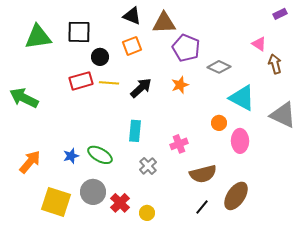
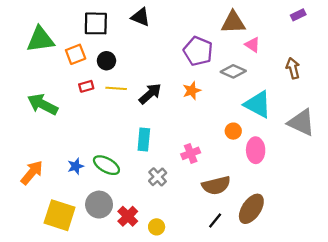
brown triangle: (164, 23) -> (233, 22), moved
black square: (79, 32) -> (96, 23), moved
pink triangle: (259, 44) -> (252, 45), moved
orange square: (132, 46) -> (76, 54), moved
red rectangle: (81, 81) -> (86, 86), size x0.6
green arrow: (24, 98) -> (43, 104), moved

